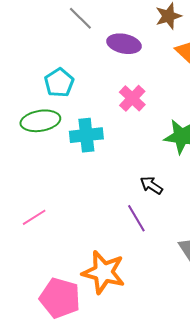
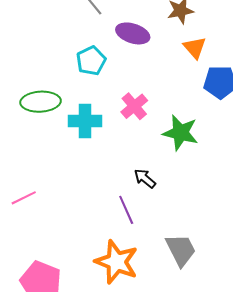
cyan pentagon: (59, 83) -> (91, 61), moved
pink cross: (132, 98) -> (134, 106), moved
orange star: (104, 272) -> (117, 262), moved

